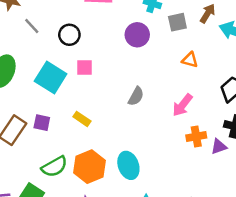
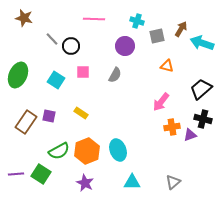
gray line: (32, 26) -> (52, 39), moved
cyan square: (51, 77) -> (56, 80), size x0.7
gray semicircle: (136, 96) -> (115, 75), moved

